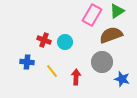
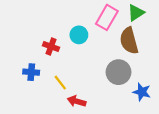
brown semicircle: (111, 35) -> (129, 41), turned -85
cyan circle: (65, 42) -> (79, 35), moved
red arrow: (76, 77) -> (77, 101), moved, turned -77

